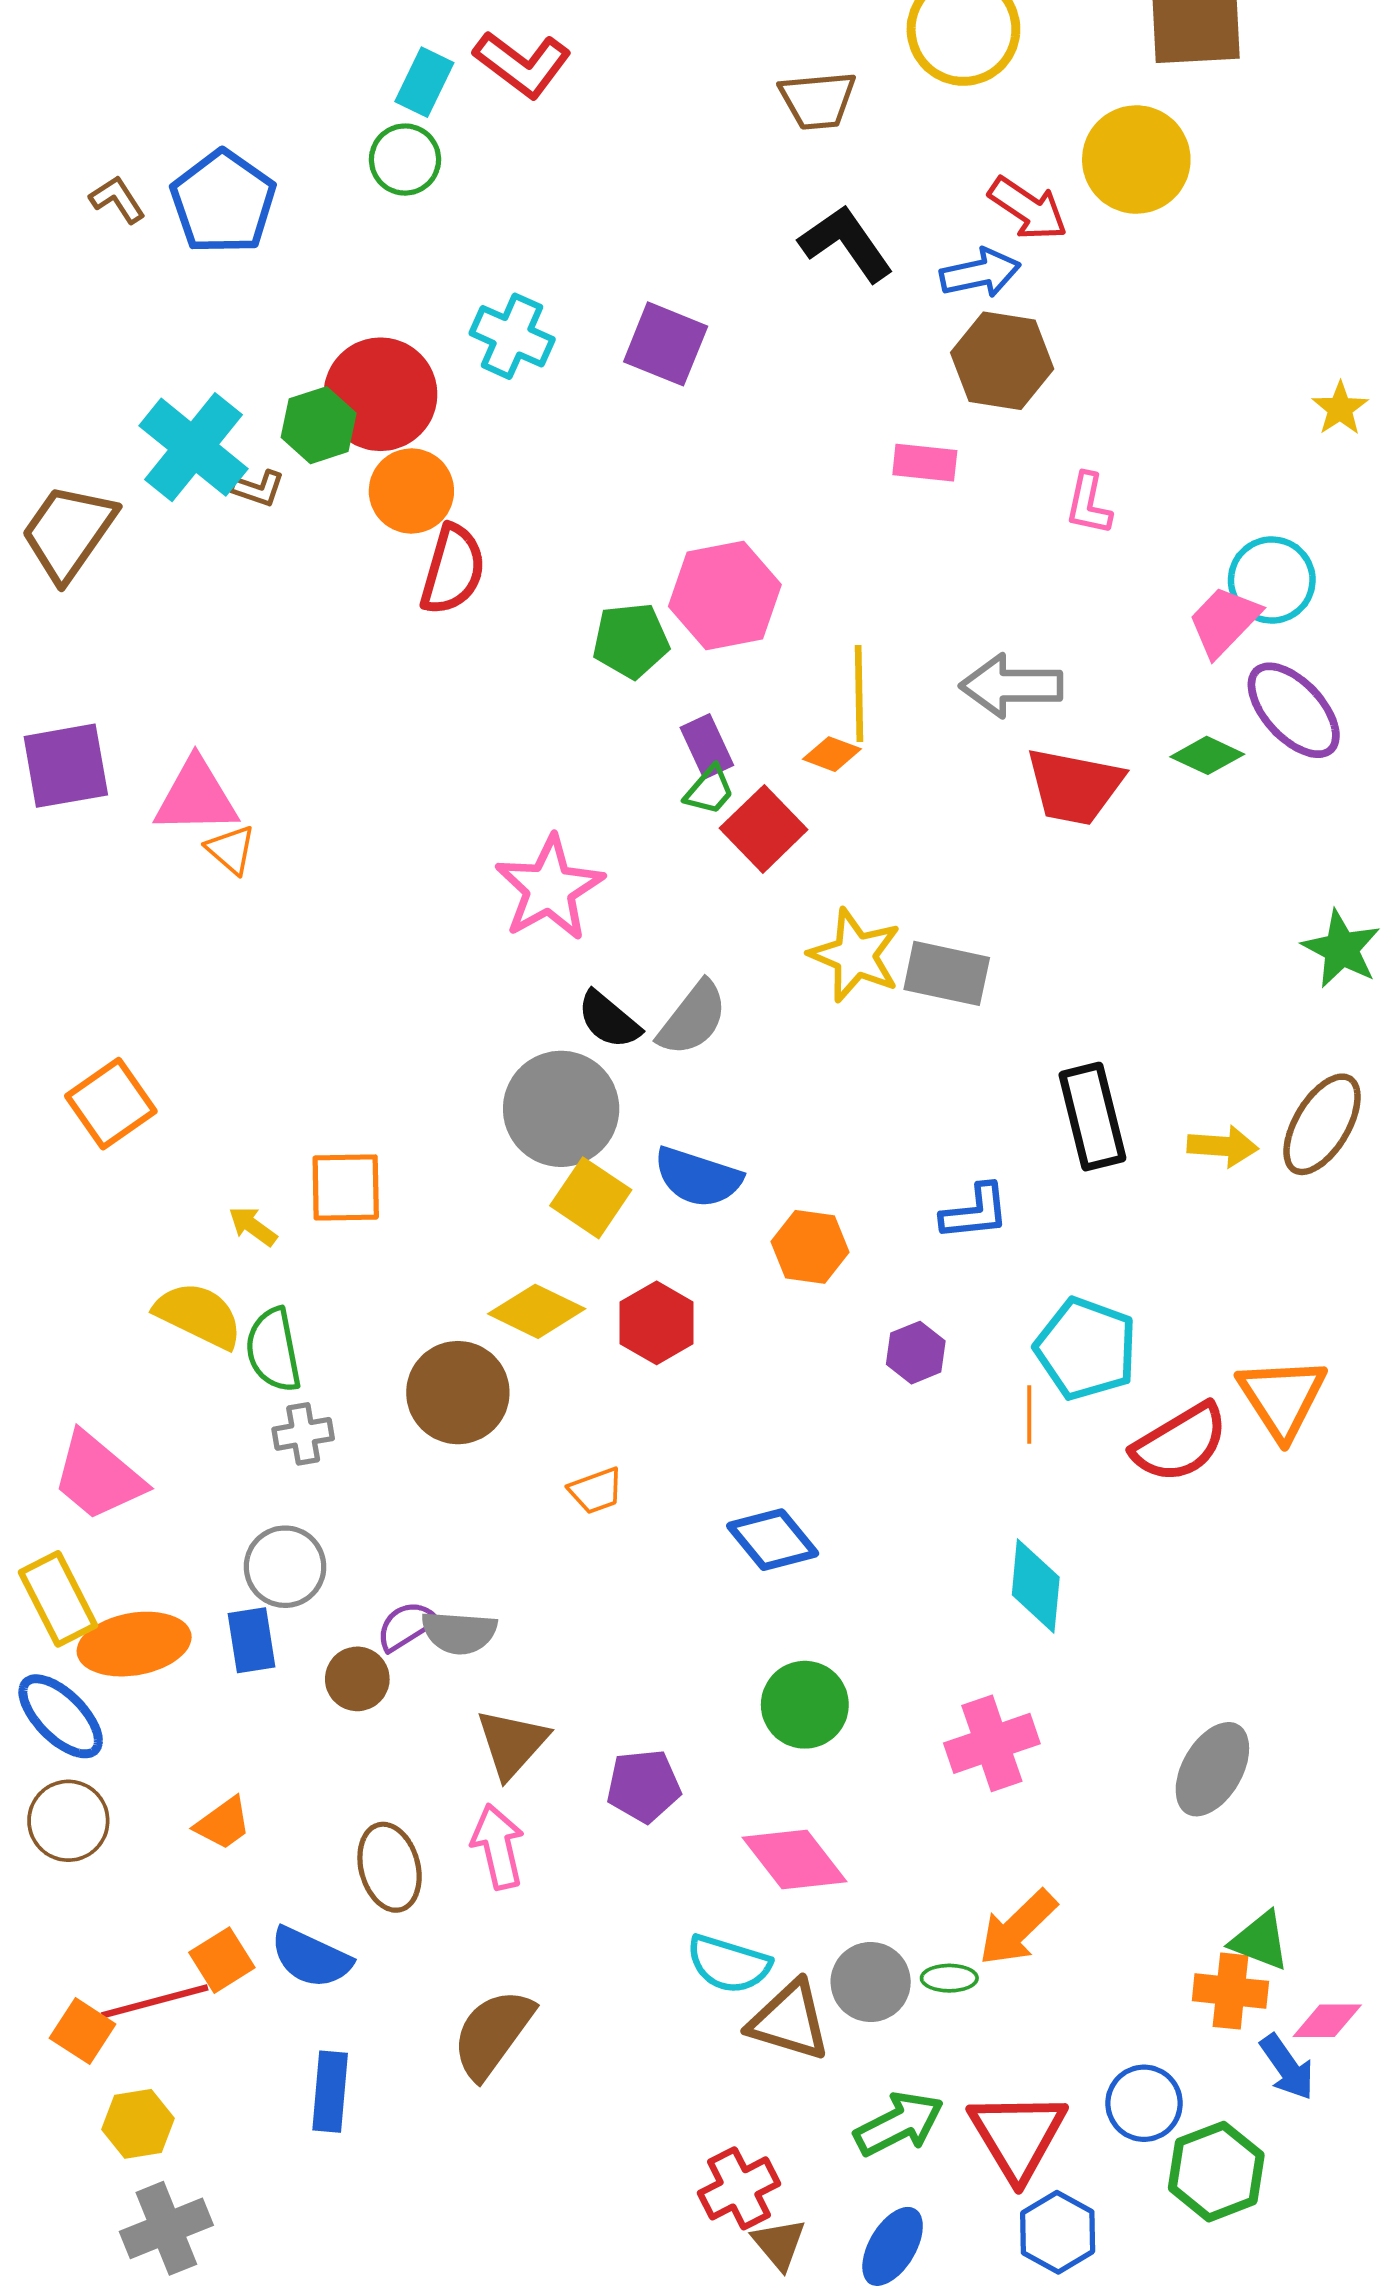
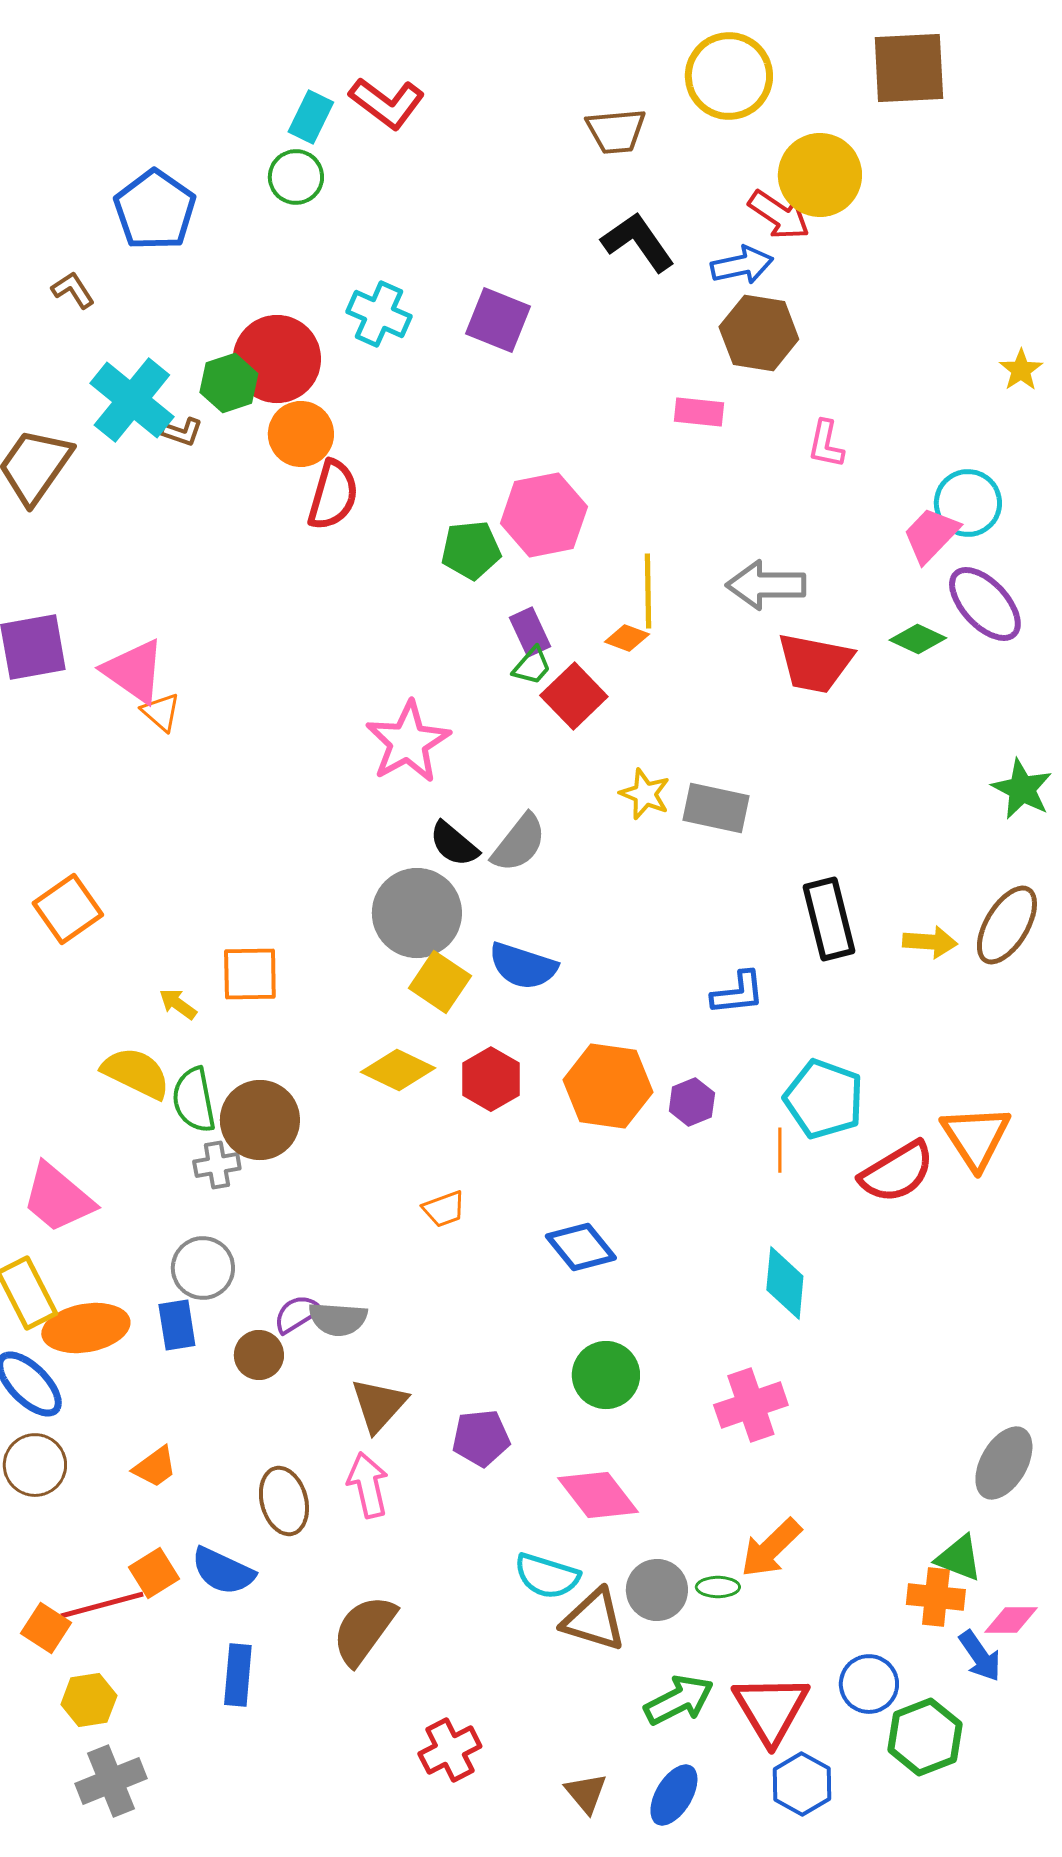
yellow circle: (1136, 160) -> (820, 175), moved
brown L-shape: (117, 200) -> (73, 290), moved
pink triangle: (196, 797) -> (134, 671), turned 36
yellow star: (855, 955) -> (645, 794), size x0.7
orange hexagon: (810, 1247) -> (608, 1086), moved, size x1.5
brown circle: (458, 1393) -> (260, 1120), moved
gray ellipse: (1212, 1769) -> (1004, 1463), moved
red cross: (739, 2188) -> (450, 1750), moved

